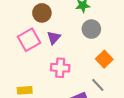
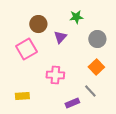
gray circle: (91, 29) -> (97, 39), moved
purple triangle: (54, 38) -> (60, 37), moved

